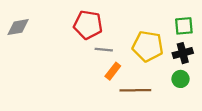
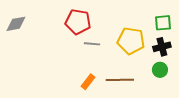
orange rectangle: (113, 71) -> (88, 82), moved

